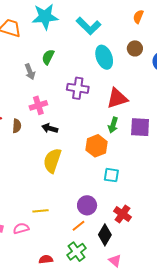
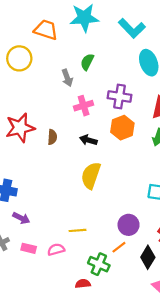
pink cross: (38, 105) -> (84, 106), moved
orange hexagon: (97, 146) -> (122, 128), moved
green cross: (77, 252) -> (99, 264), moved, turned -30

